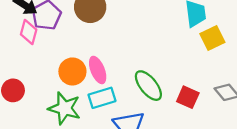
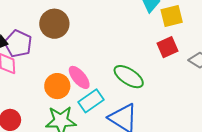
yellow square: (212, 38) -> (172, 16), turned 30
red square: (188, 97) -> (167, 47), moved, turned -30

